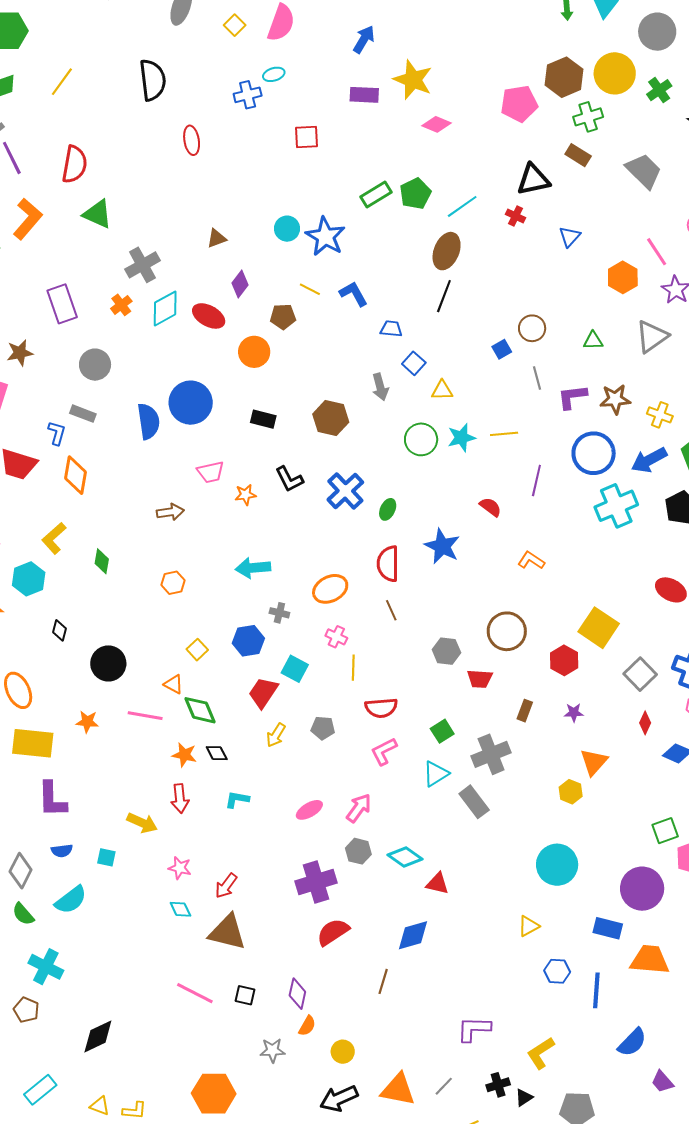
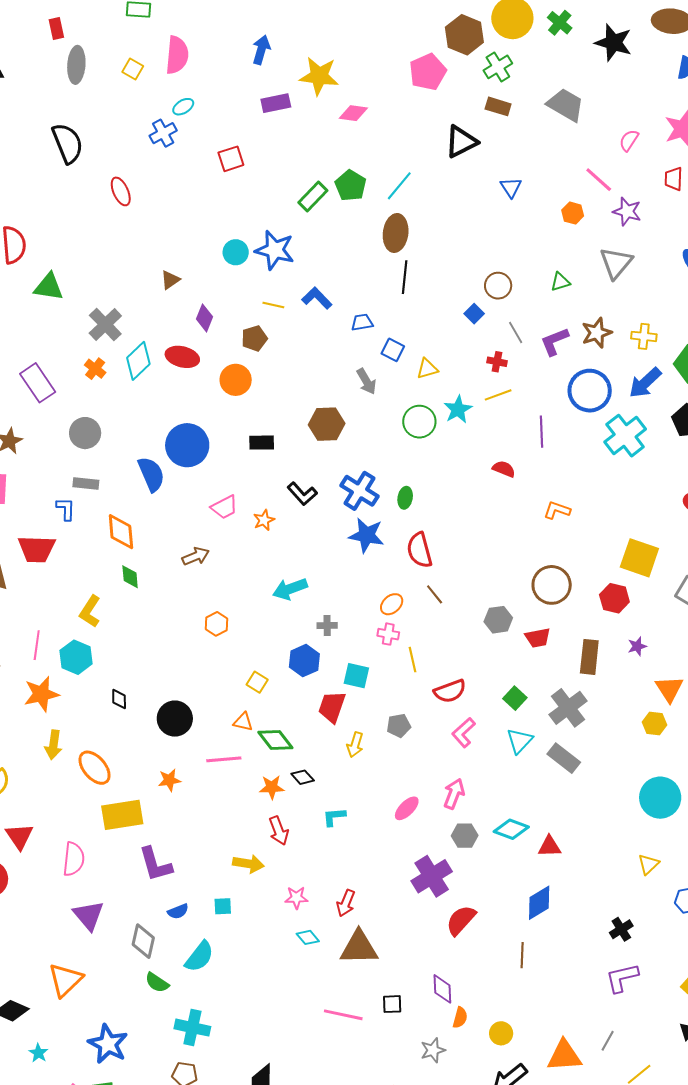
red cross: (516, 216) -> (497, 362), moved
orange hexagon: (623, 277) -> (573, 213), size x0.7
orange diamond: (76, 475) -> (121, 532), moved
blue star: (442, 546) -> (367, 535), moved
green diamond: (102, 561) -> (130, 577), moved
orange ellipse: (330, 589) -> (392, 604), moved, size x0.7
brown rectangle: (525, 711) -> (589, 657), size x1.6
black cross: (498, 1085) -> (621, 929), moved

